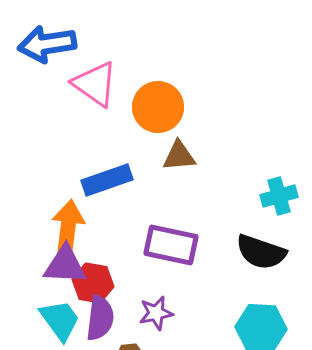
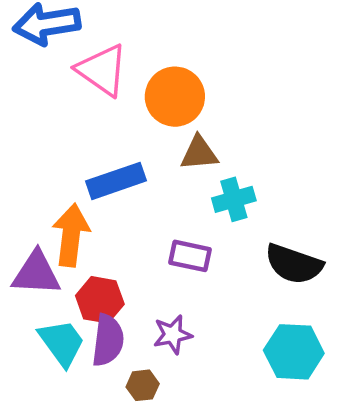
cyan cross: (279, 196) -> (234, 199), moved
purple rectangle: (171, 245) -> (190, 256), size x0.7
purple triangle: (65, 265) -> (36, 273), moved

